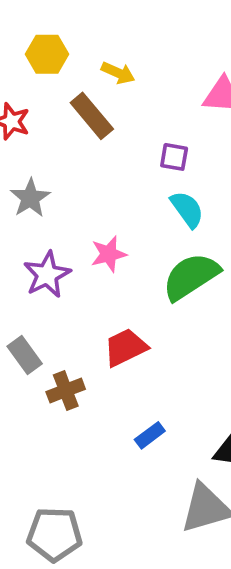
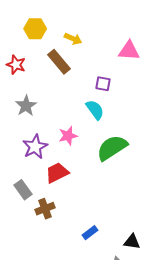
cyan semicircle: (187, 209) -> (95, 110), moved
red trapezoid: (125, 347) -> (57, 173), moved

